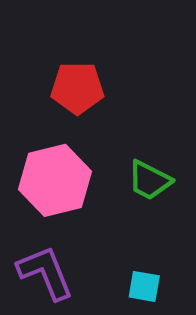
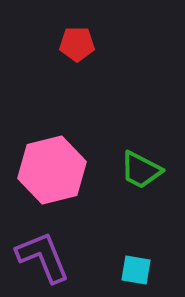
red pentagon: (77, 88) -> (77, 44), moved, size x0.7

